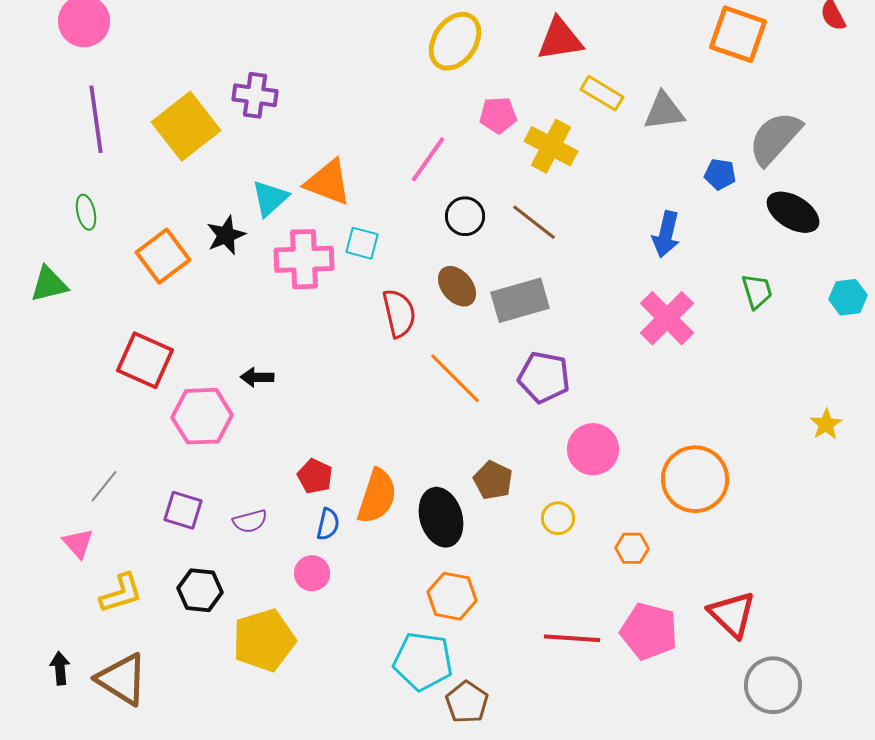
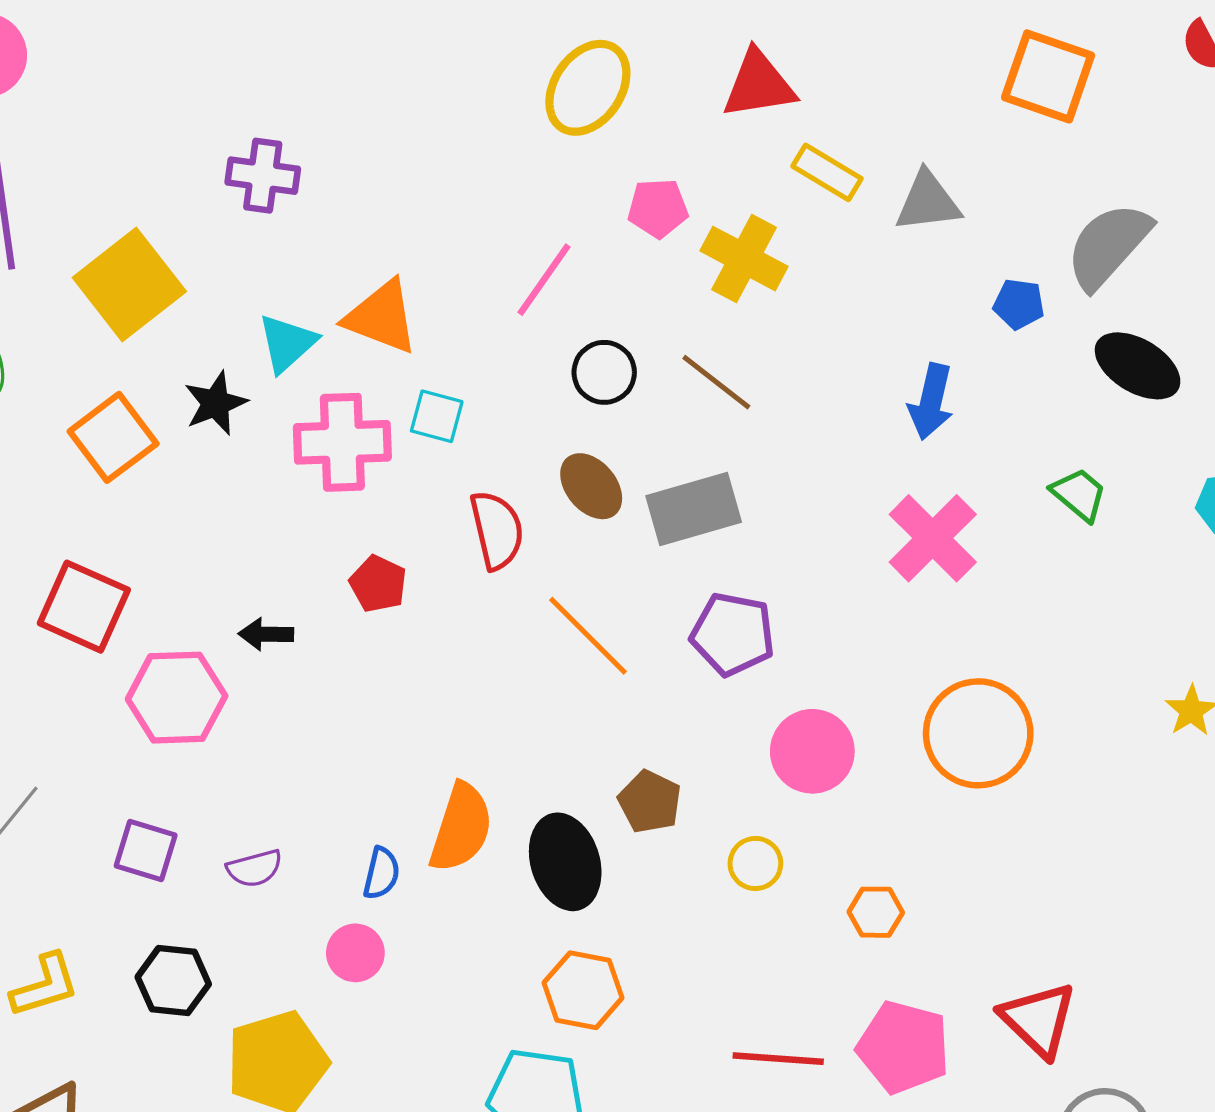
yellow square: (186, 126) -> (129, 285), moved
green trapezoid: (757, 291) -> (1079, 494), turned -33
red pentagon: (315, 476) -> (378, 584), moved
orange circle: (695, 479) -> (978, 733), moved

